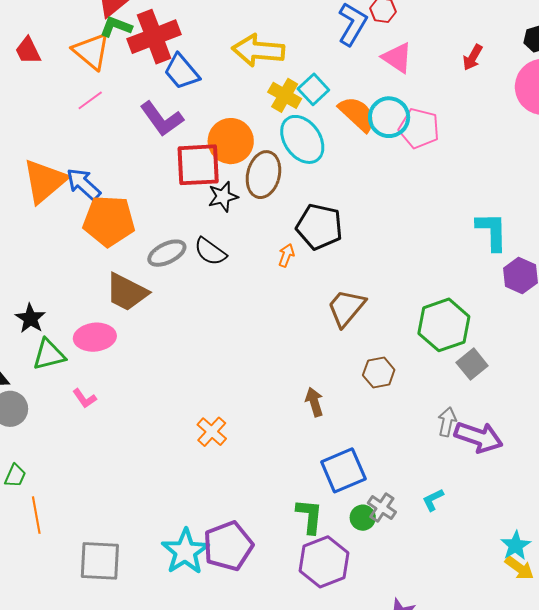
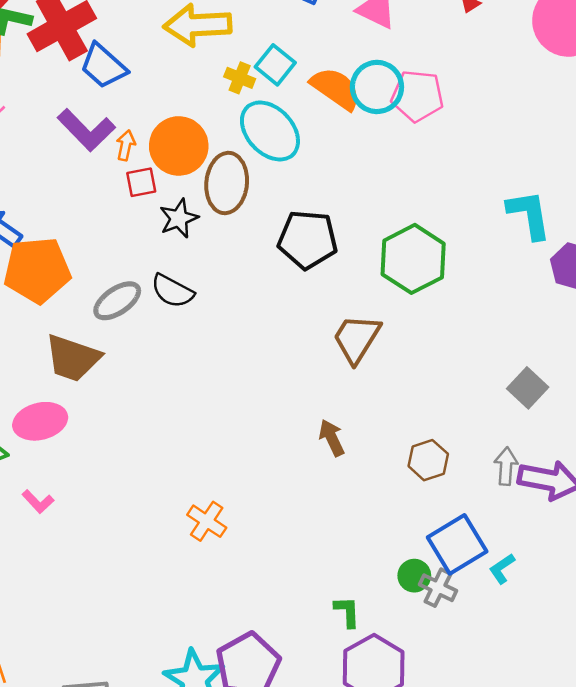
yellow cross: (285, 95) -> (240, 78), size x0.7
red square: (198, 165) -> (141, 182), size x0.5
orange arrow: (286, 255) -> (126, 145), moved
green hexagon: (444, 325) -> (413, 259), moved
brown hexagon: (379, 372) -> (428, 460), moved
brown arrow: (314, 402) -> (332, 438), moved
blue square: (343, 470) -> (457, 544), moved
green L-shape: (310, 516) -> (347, 612), size x0.7
green circle: (363, 518) -> (414, 576), moved

